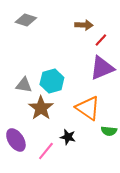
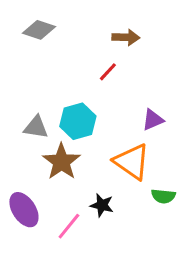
red line: (101, 40) -> (108, 72), moved
purple triangle: (102, 68) -> (153, 120), moved, size x0.6

